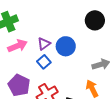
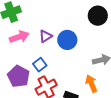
blue square: (44, 62) -> (40, 65), moved

